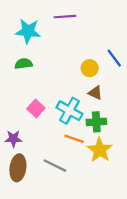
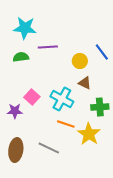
purple line: (65, 17) -> (48, 47), moved
green cross: (96, 122) -> (100, 107), moved
purple star: (13, 139) -> (15, 111), moved

